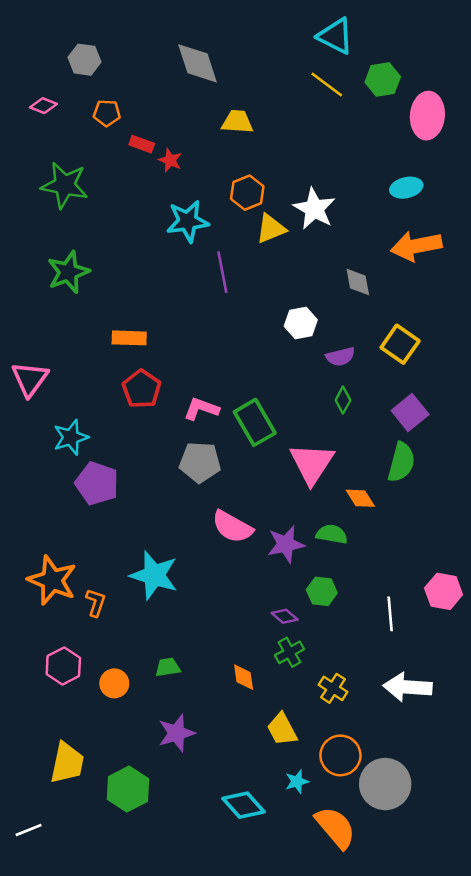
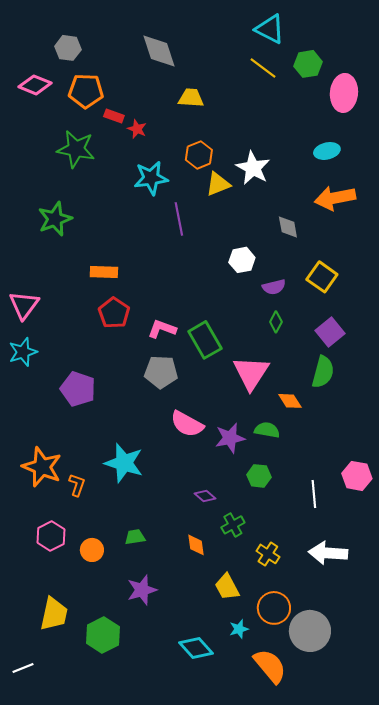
pink diamond: (43, 106) -> (35, 85), size x1.5
orange pentagon: (107, 113) -> (86, 91), size x1.6
green star: (65, 185) -> (76, 149), moved
cyan star: (71, 437) -> (23, 352), moved
purple diamond: (285, 616) -> (205, 496), moved

